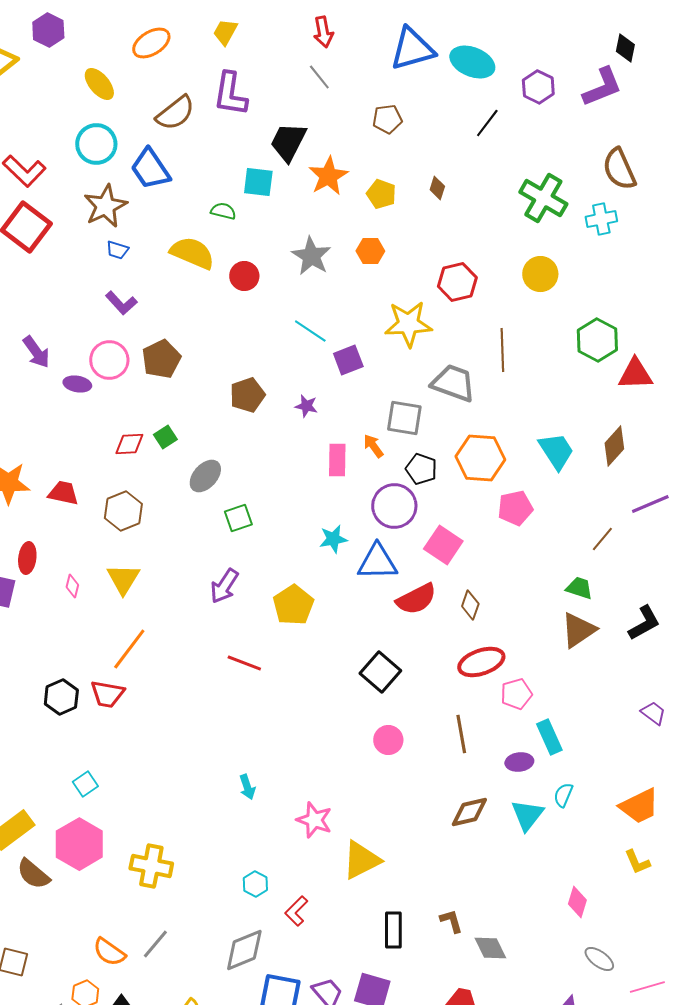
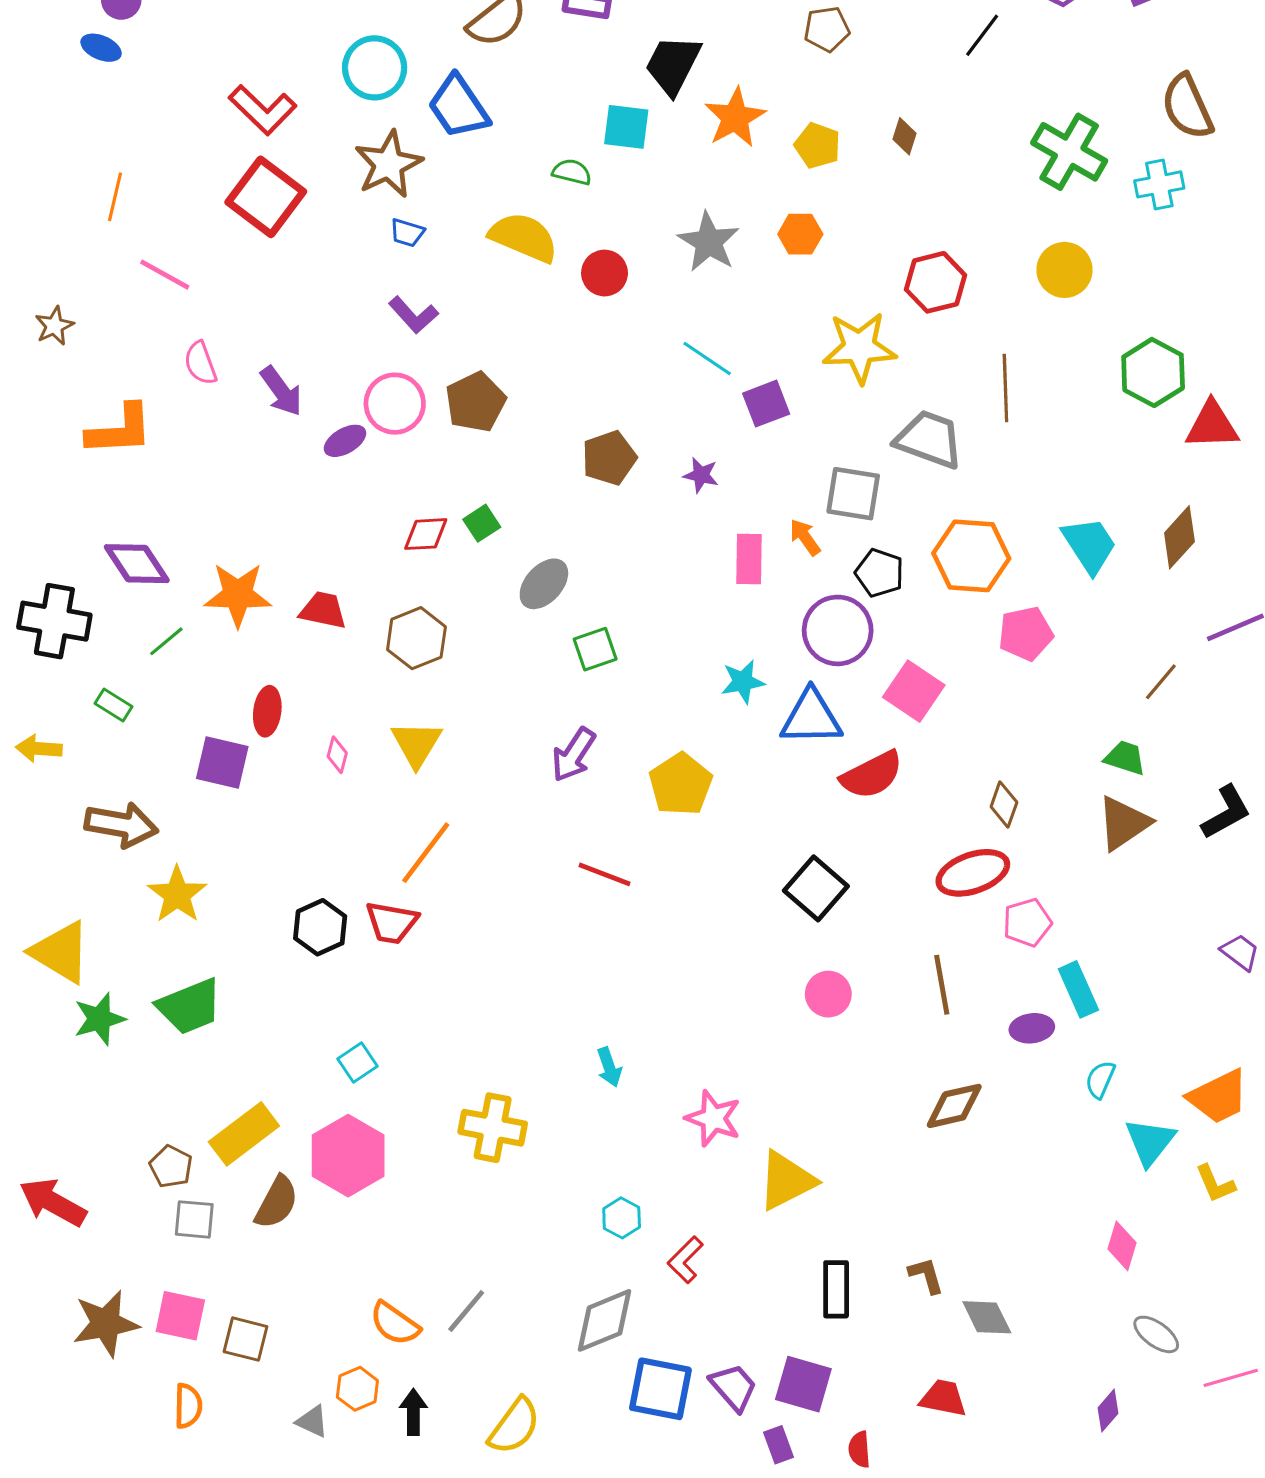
purple ellipse: (77, 384) -> (345, 441), turned -40
brown diamond: (470, 605) -> (1004, 804), moved
cyan triangle: (527, 815) -> (1150, 1142), moved
yellow cross: (151, 866) -> (493, 1128), moved
brown semicircle: (33, 874) -> (277, 1202), turned -102

